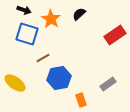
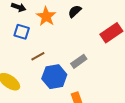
blue square: (27, 34) -> (22, 32), size x0.7
gray rectangle: (108, 84) -> (79, 61), moved

